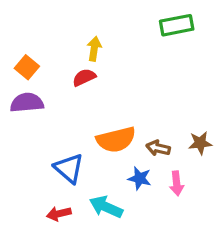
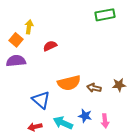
yellow arrow: (94, 49) -> (29, 27), moved
blue star: (140, 178) -> (85, 116), moved
pink arrow: (177, 183) -> (105, 121), moved

